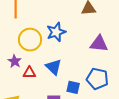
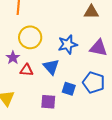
blue star: (56, 32) -> (68, 44), moved

